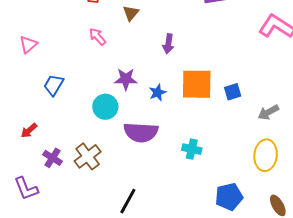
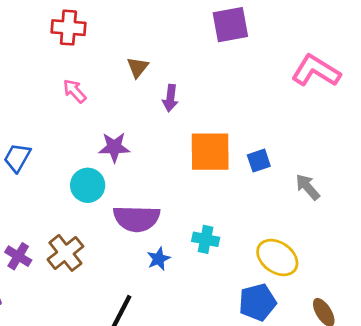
brown triangle: (131, 13) -> (138, 67), moved
blue star: (158, 93) -> (159, 259), moved
gray arrow: (268, 112) -> (308, 187), turned 80
yellow ellipse: (266, 155) -> (277, 258), moved, turned -60

